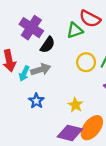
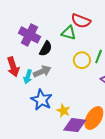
green triangle: (75, 30) -> (69, 33), turned 42
blue star: (36, 101) -> (42, 100), size x1.5
yellow star: (75, 105) -> (63, 111), moved

